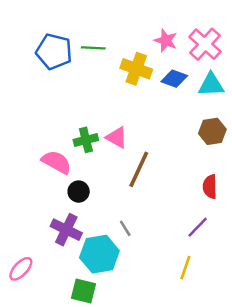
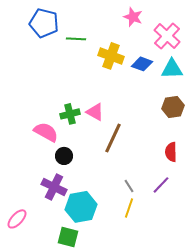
pink star: (166, 41) -> (133, 17), moved
blue pentagon: (54, 52) -> (44, 23), moved
gray line: (125, 228) -> (129, 186), moved
yellow line: (185, 268) -> (129, 208), moved

